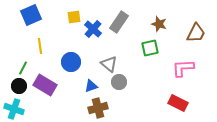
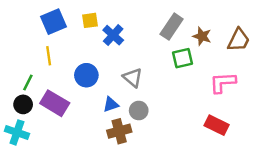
blue square: (31, 15) -> (54, 22), moved
gray rectangle: (119, 22) -> (172, 27), moved
brown star: (159, 24) -> (202, 36), moved
gray circle: (119, 82) -> (139, 111), moved

